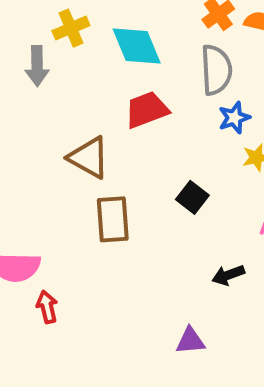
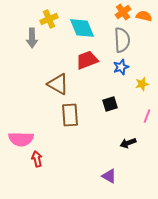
blue star: (234, 118) -> (121, 67), moved
black square: (192, 197) -> (110, 104), turned 35
purple triangle: (190, 341) -> (109, 176), turned 35

